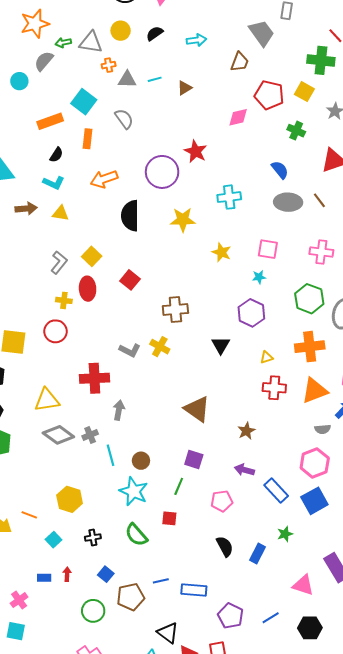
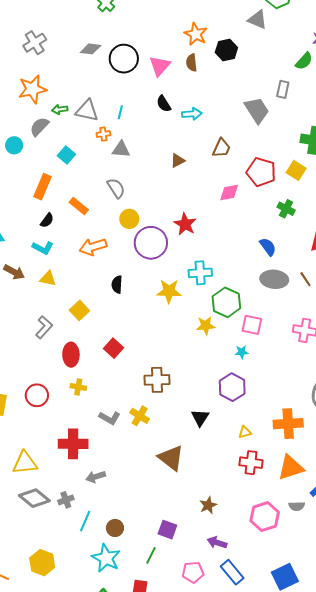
yellow circle: (121, 31) -> (129, 219), moved
black semicircle: (155, 33) -> (164, 104), moved, turned -90
brown trapezoid: (240, 62) -> (221, 148), moved
cyan line: (155, 79) -> (120, 112), moved, turned -64
cyan square: (84, 102) -> (66, 155), moved, size x0.7
orange rectangle: (50, 121) -> (43, 187), turned -50
orange rectangle: (88, 139) -> (79, 206), turned -60
cyan cross: (229, 197) -> (200, 273), moved
brown arrow: (26, 209) -> (14, 272), turned 30
black semicircle: (130, 216) -> (117, 284), size x0.6
yellow star: (222, 252) -> (206, 326), turned -30
yellow square: (92, 256) -> (79, 310), moved
green hexagon: (309, 299) -> (226, 302), moved
yellow cross: (64, 300) -> (78, 387), moved
brown triangle: (197, 409) -> (171, 458), moved
gray arrow: (119, 410) -> (96, 477), turned -120
brown star: (246, 431) -> (208, 505), moved
cyan line: (111, 455) -> (85, 521), turned 35
pink hexagon: (315, 463) -> (265, 517), moved
blue rectangle: (276, 490) -> (232, 572), moved

